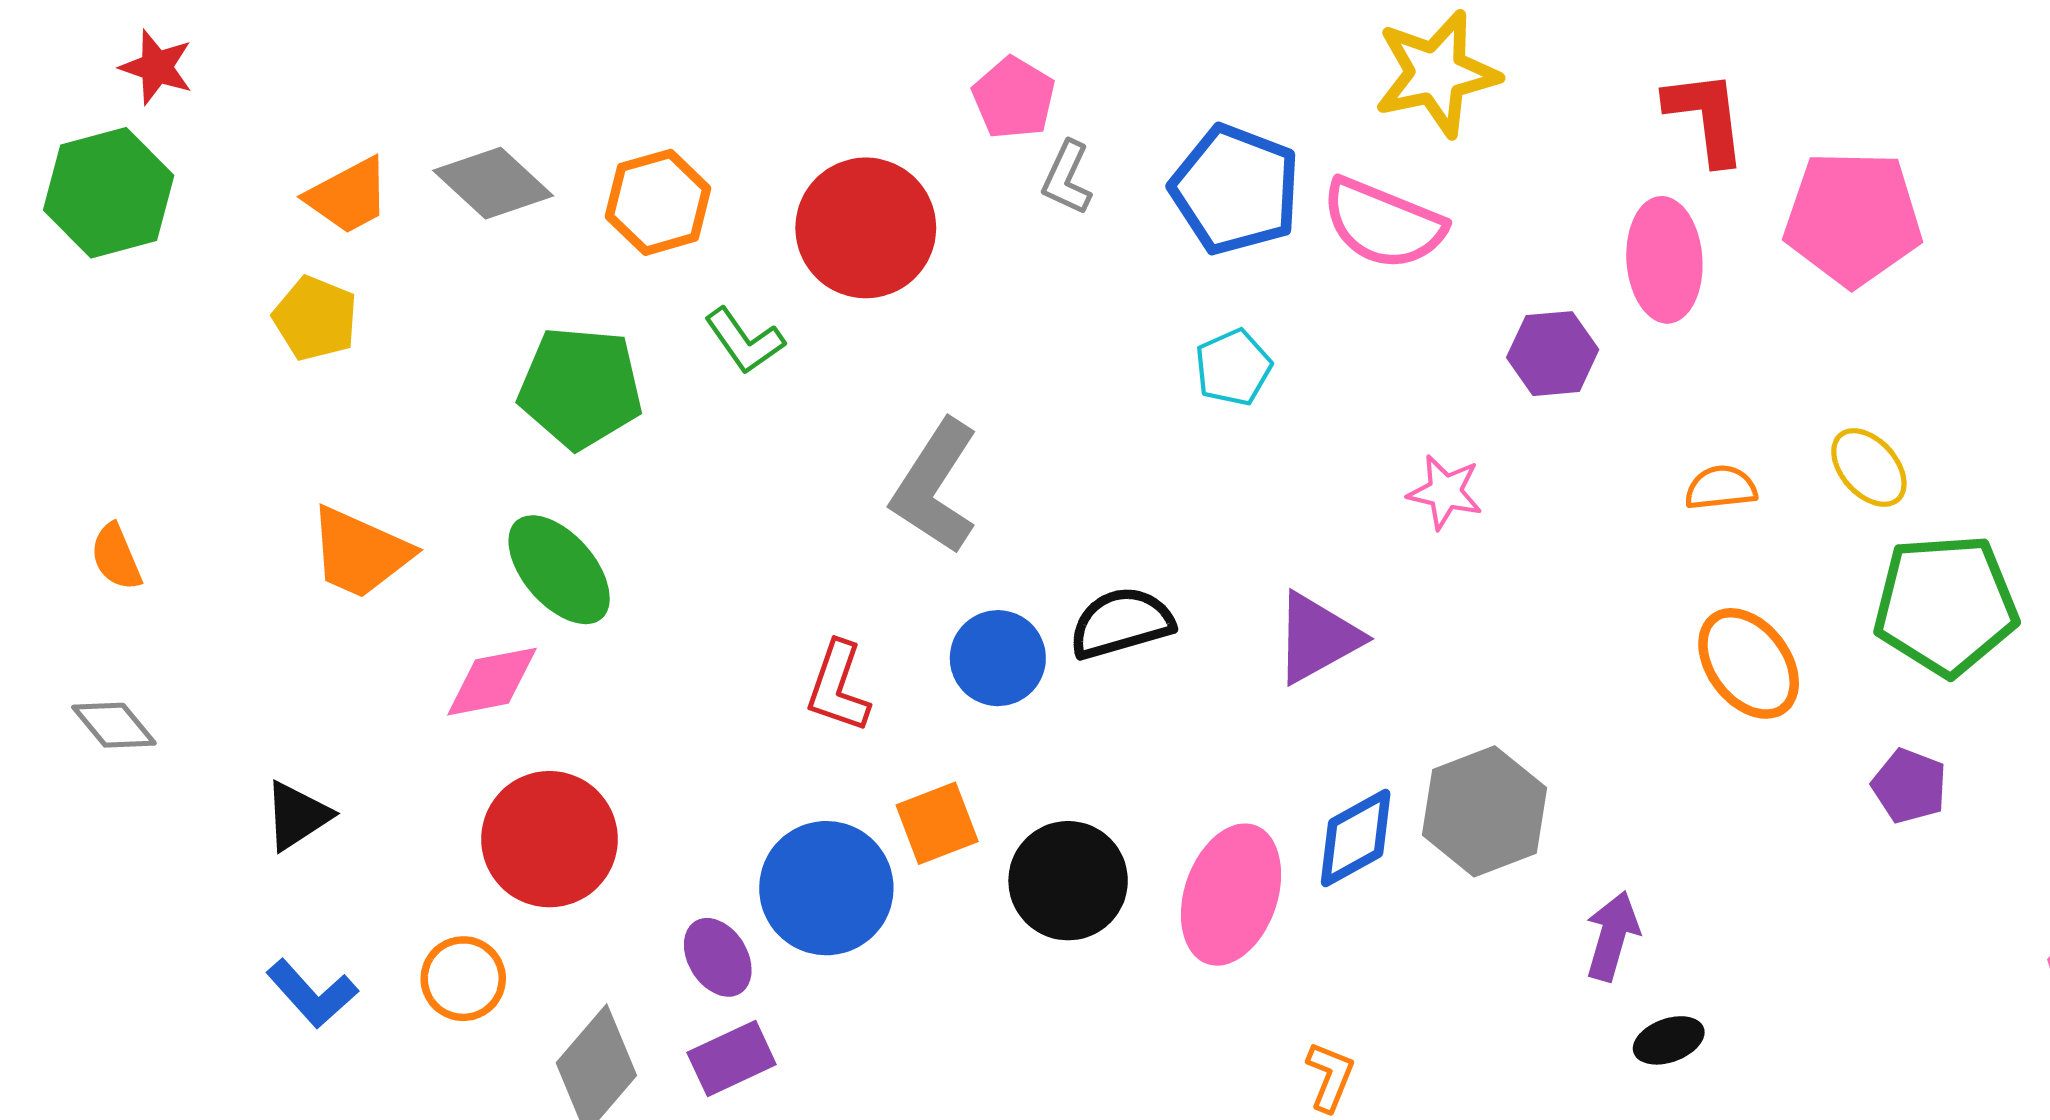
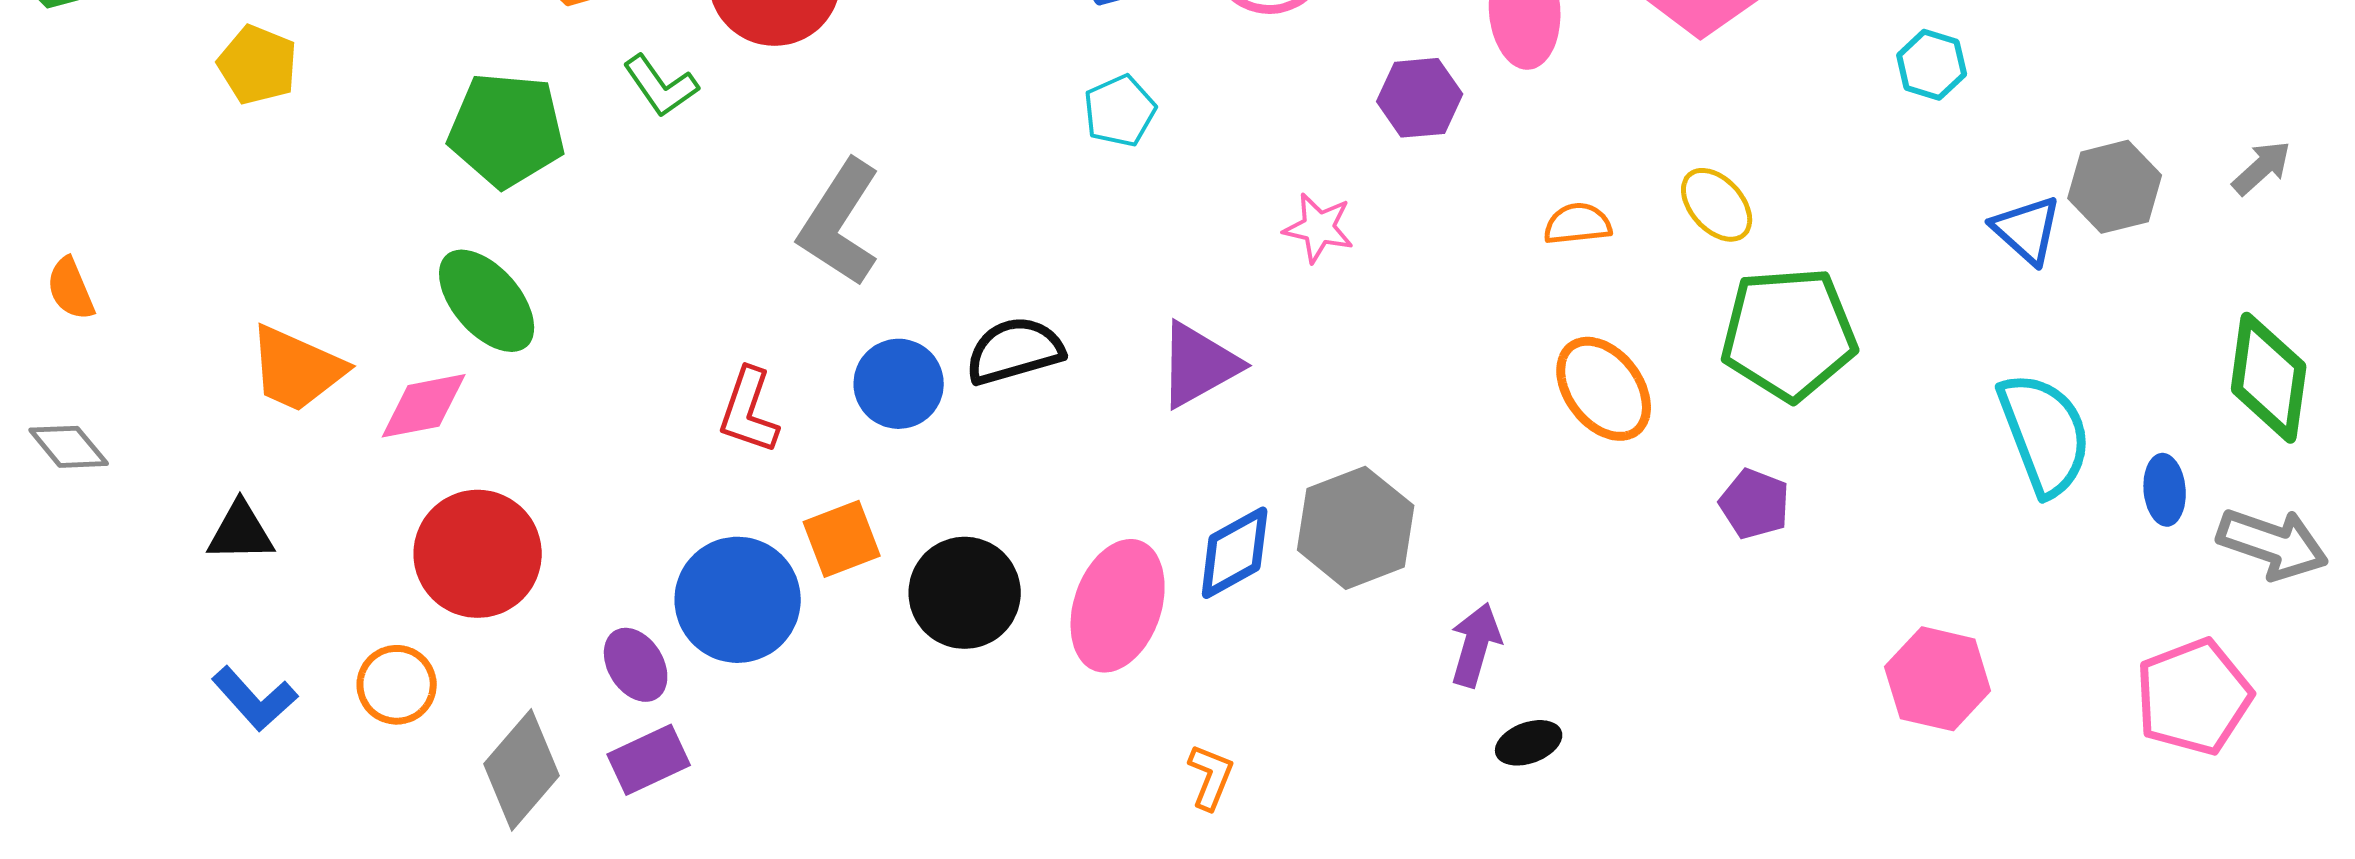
orange trapezoid: (360, 553) -> (297, 369), moved
black triangle: (297, 816) -> (241, 532), turned 32

